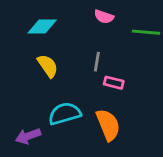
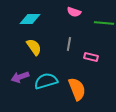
pink rectangle: (114, 83) -> (91, 57), moved
purple arrow: (28, 136) -> (20, 77), moved

